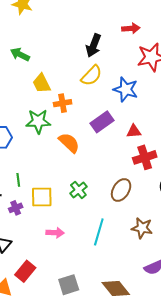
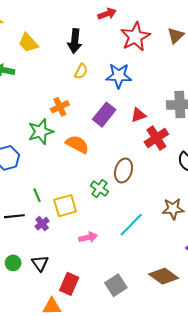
yellow semicircle: (91, 76) -> (81, 71), size x0.7
yellow trapezoid: (42, 83) -> (28, 43), moved
brown ellipse: (121, 190) -> (124, 171), moved
cyan line: (99, 232) -> (131, 225), turned 44

